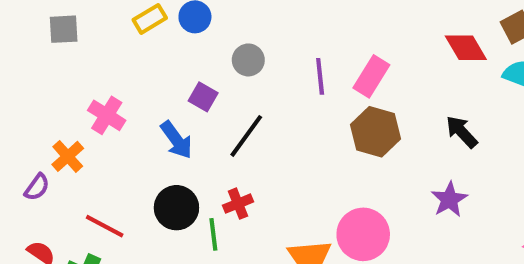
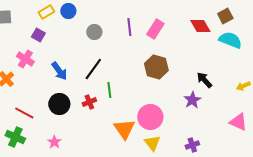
purple line: (320, 76) -> (129, 27), moved
pink rectangle: (371, 76) -> (155, 29), moved
purple square: (203, 97) -> (38, 35), moved
black arrow: (462, 132) -> (204, 80), moved
green line: (213, 234) -> (109, 90), moved

